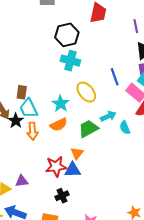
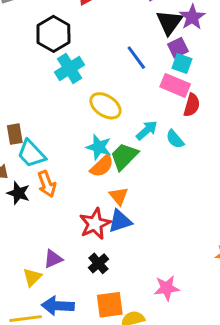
cyan cross: (70, 61) -> (70, 68), turned -30
blue line: (115, 77) -> (136, 58), moved
cyan star: (60, 104) -> (99, 147), moved
black star: (16, 121) -> (18, 193), moved
orange semicircle: (59, 125) -> (102, 166), moved
black cross: (62, 196) -> (98, 263), moved

